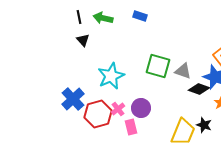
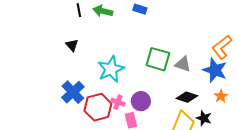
black triangle: (83, 40) -> (72, 45), moved
black diamond: (199, 89) -> (187, 97), moved
pink cross: (118, 109) -> (118, 102), turned -32

